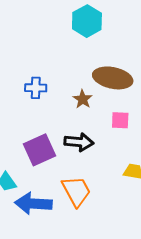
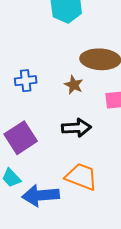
purple square: (40, 150) -> (21, 138), moved
orange trapezoid: (76, 191) -> (81, 177), turned -32

